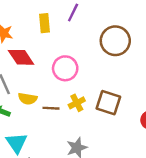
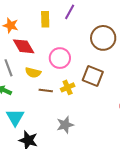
yellow semicircle: (28, 99) -> (33, 73), moved
brown square: (108, 103) -> (93, 76), moved

